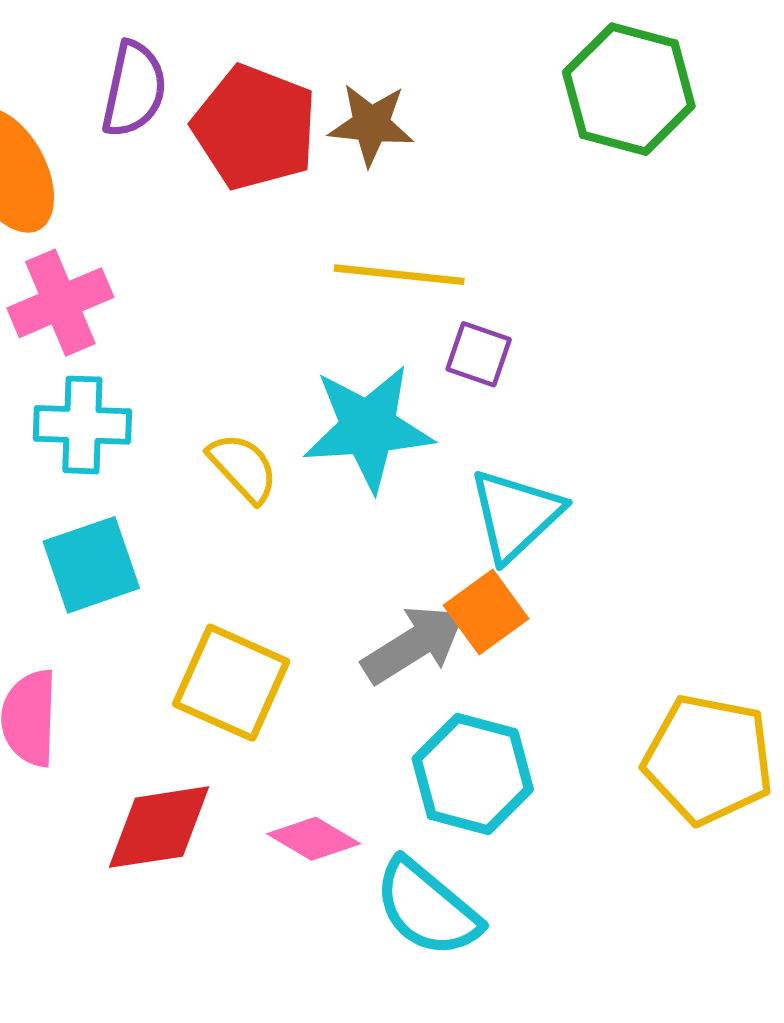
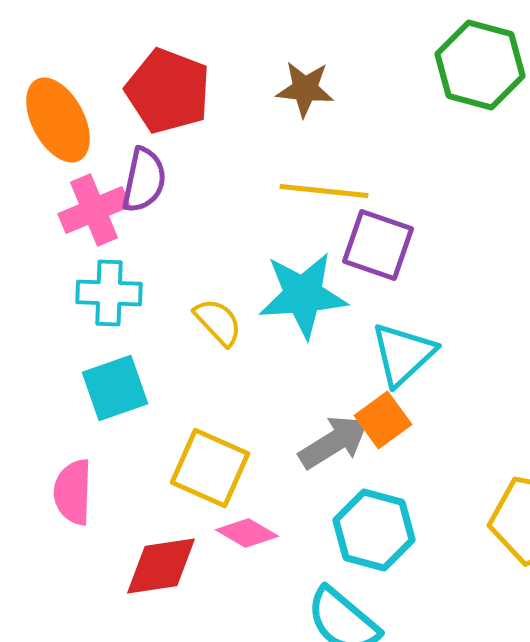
purple semicircle: (134, 89) -> (144, 180), moved
red pentagon: (255, 127) -> (168, 91), moved
purple square: (479, 354) -> (378, 245), size x1.6
pink diamond: (314, 839) -> (247, 533), moved

